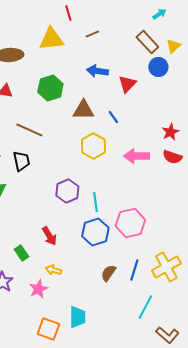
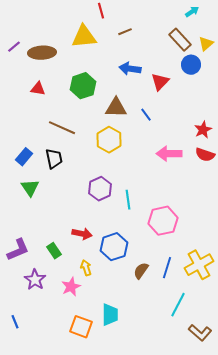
yellow hexagon: (93, 146) -> (109, 140), moved
blue hexagon: (95, 232) -> (114, 247), moved
red arrow: (49, 236) -> (82, 234), turned -48
yellow arrow: (53, 270) -> (86, 268), turned 56

